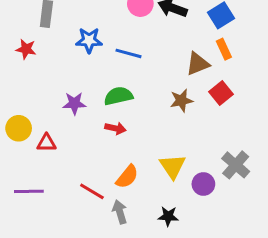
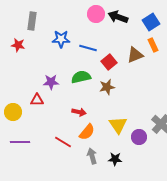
red square: (221, 93) -> (109, 62), moved
brown star: (181, 100) -> (107, 87), moved
yellow circle: (19, 128) -> (13, 112), moved
red arrow: (115, 128) -> (79, 112), moved
red triangle: (46, 143) -> (37, 100), moved
gray arrow: (120, 212) -> (92, 156), moved

